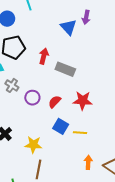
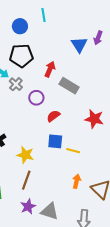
gray cross: (12, 85) -> (16, 84), moved
purple circle: (32, 98) -> (36, 98), moved
red star: (83, 101) -> (94, 119), moved
blue square: (61, 126) -> (55, 141), turned -35

